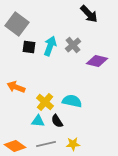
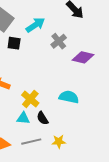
cyan arrow: (50, 46) -> (35, 25), moved, turned 36
cyan semicircle: (72, 101) -> (69, 97), moved

